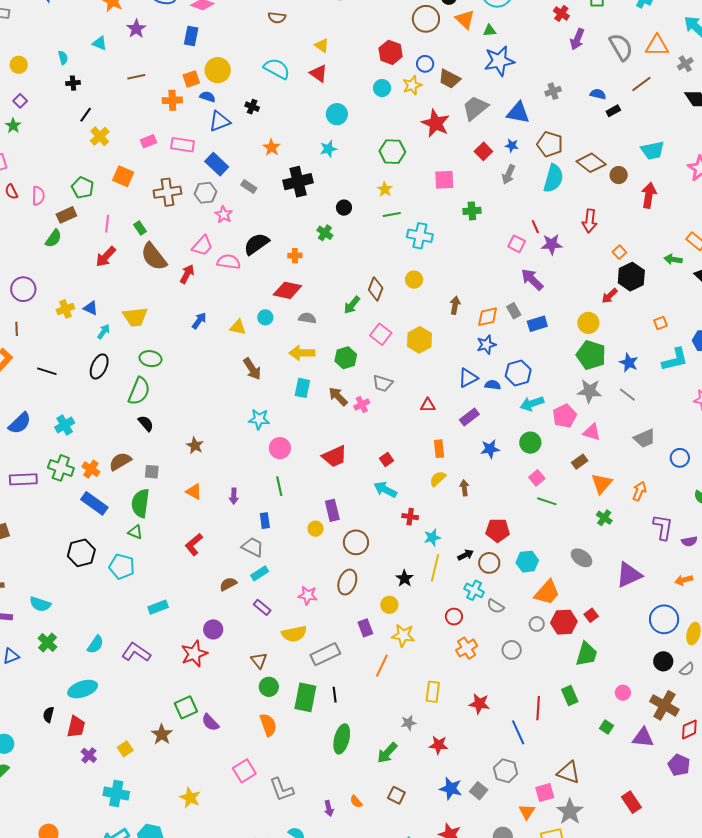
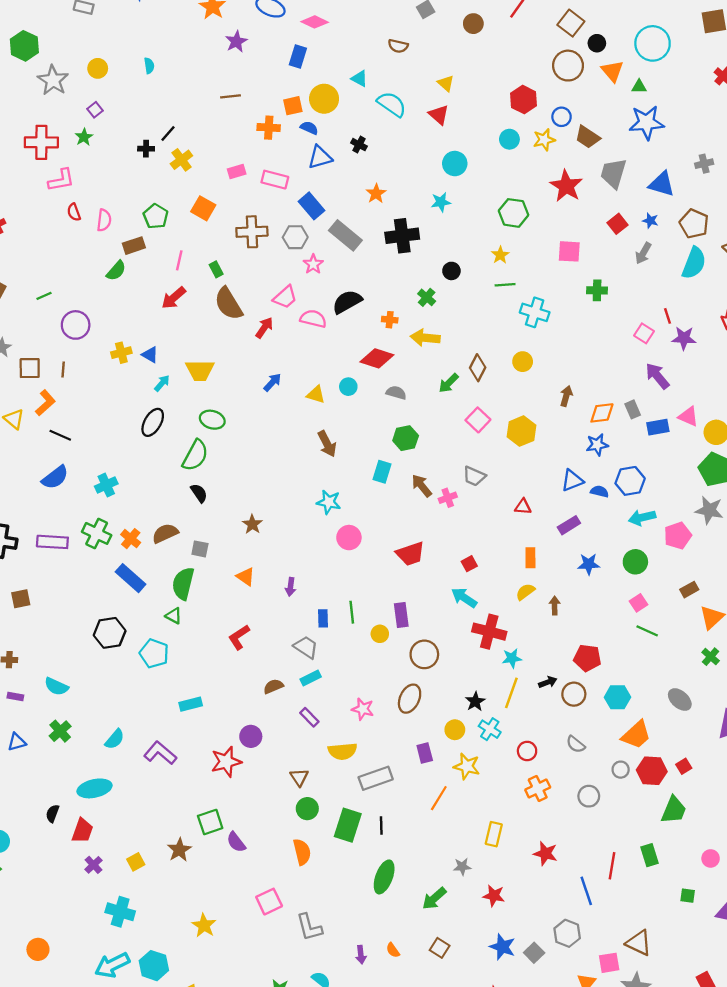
cyan triangle: (100, 43) -> (360, 79), moved
black cross: (73, 83) -> (146, 149), moved
gray trapezoid: (475, 108) -> (613, 173), turned -40
gray rectangle: (249, 187) -> (345, 235), size x1.8
yellow arrow: (302, 353) -> (425, 338), moved
green hexagon: (346, 358) -> (406, 438), moved
black line: (47, 371) -> (60, 435), moved
pink triangle: (592, 432) -> (688, 417), moved
green line: (279, 486) -> (352, 612), moved
red cross: (410, 517) -> (489, 632), size x1.8
cyan cross: (474, 590) -> (490, 729), moved
green square: (606, 727) -> (688, 896), turned -32

